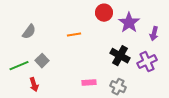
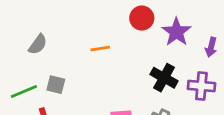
gray square: (42, 61) -> (56, 85), turned -32
purple cross: (147, 62) -> (201, 86), turned 30

